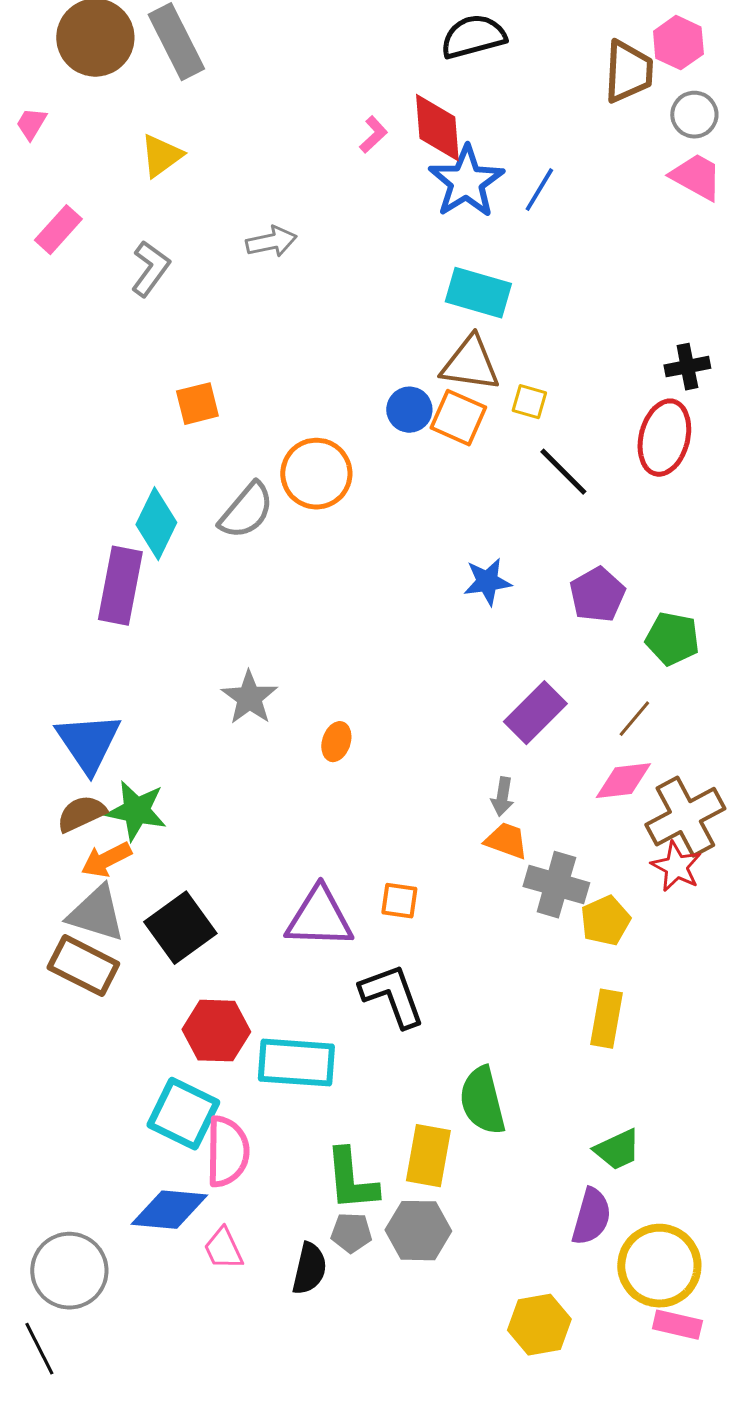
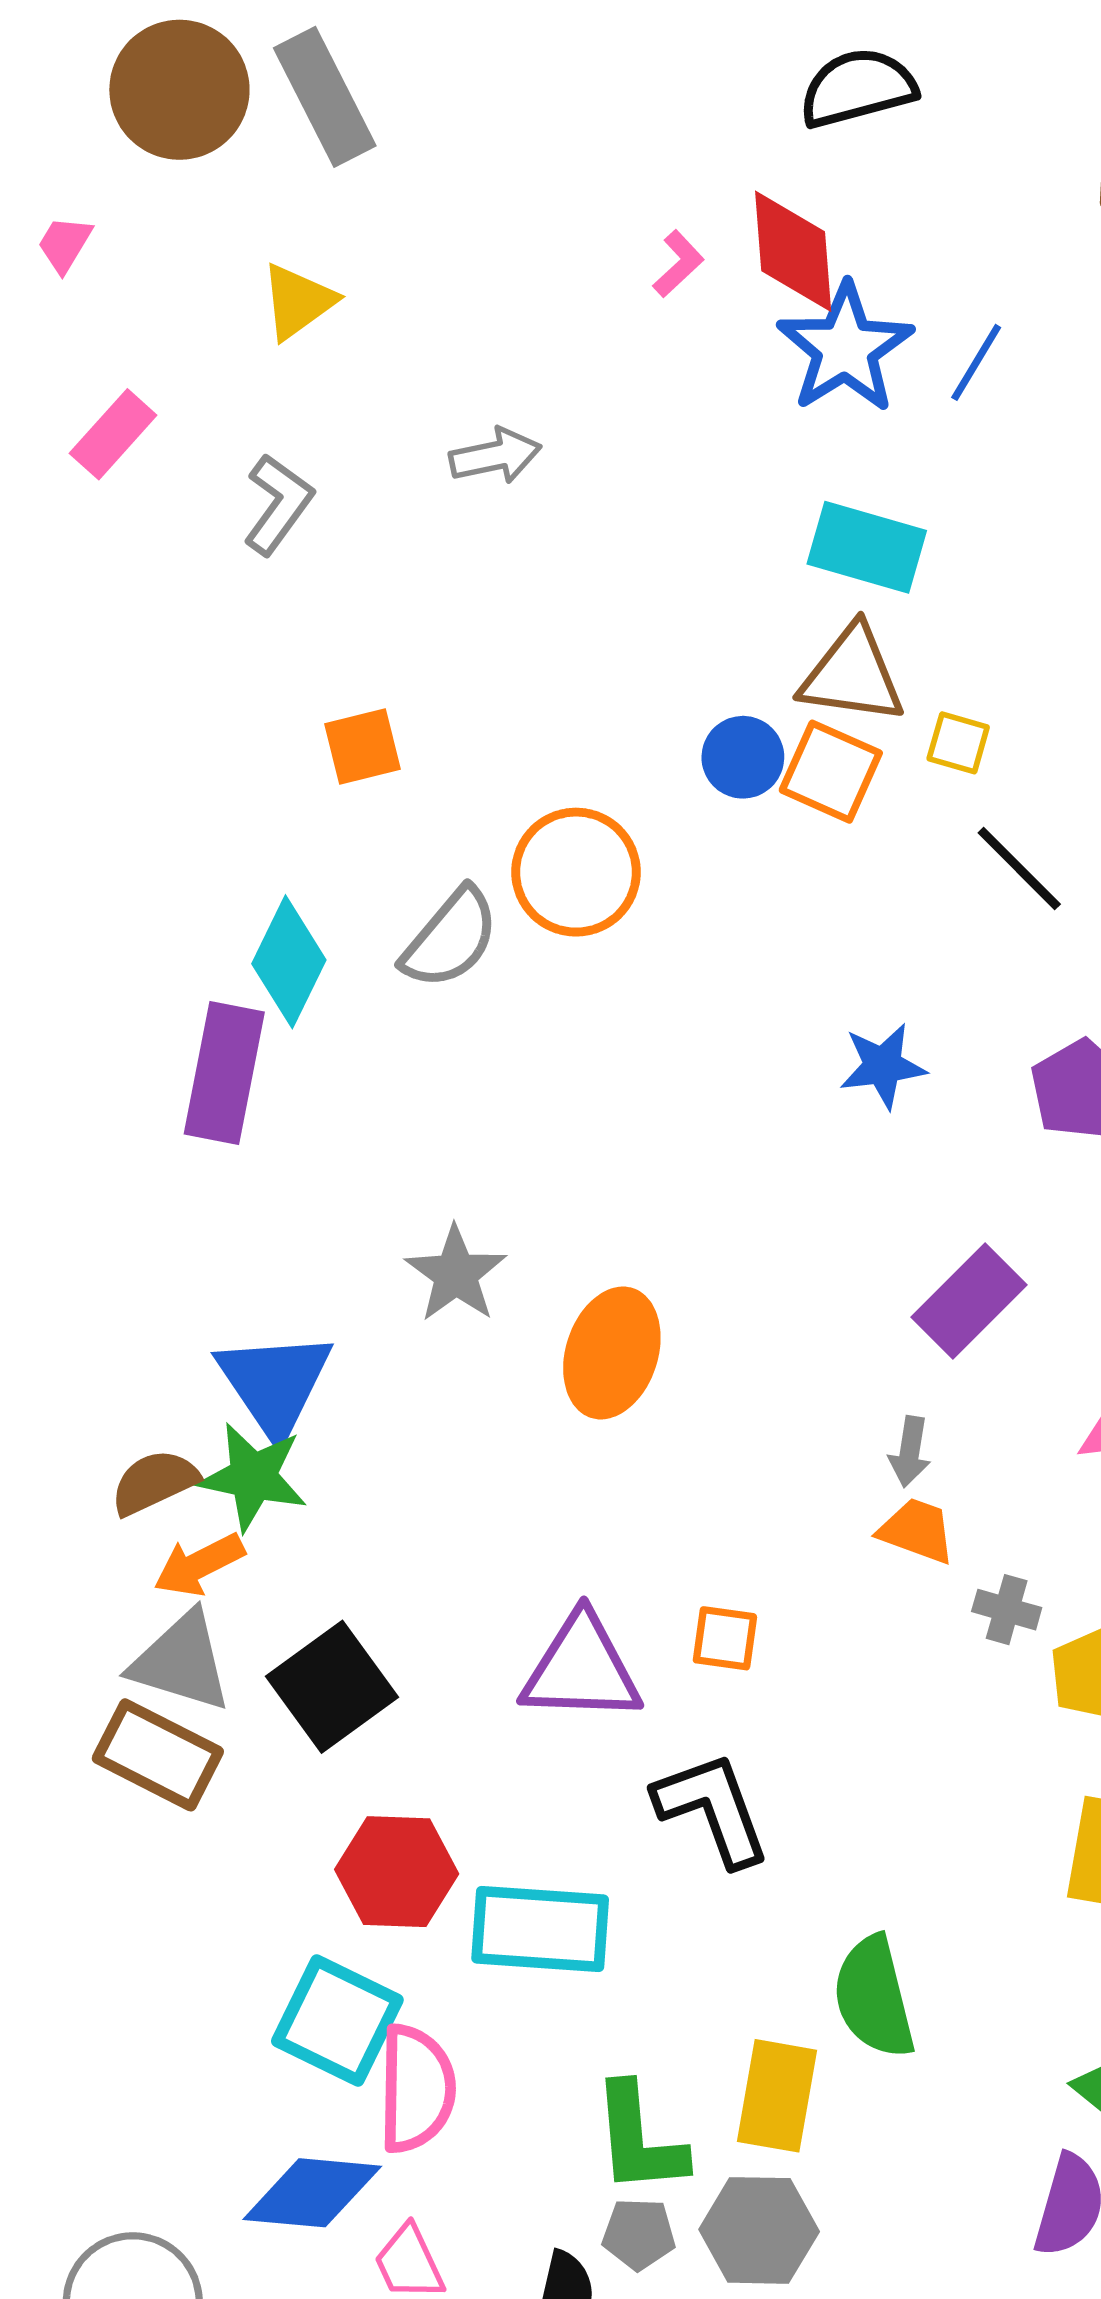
orange ellipse: (336, 742) -> (612, 1353), size x1.8
blue triangle: (88, 743) -> (275, 1383), moved
gray cross: (556, 885) -> (1007, 1610), size x0.6

